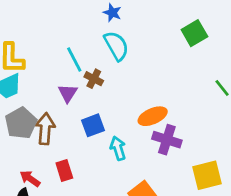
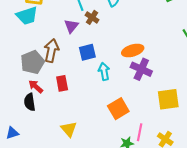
gray pentagon: (21, 123) -> (33, 62), moved

